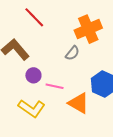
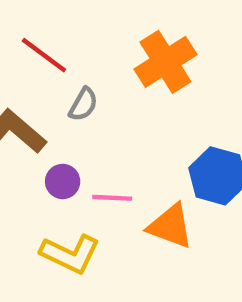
gray semicircle: (72, 53) -> (83, 104), moved

